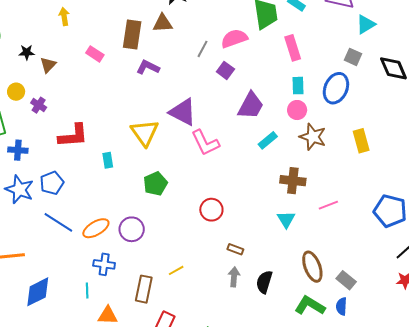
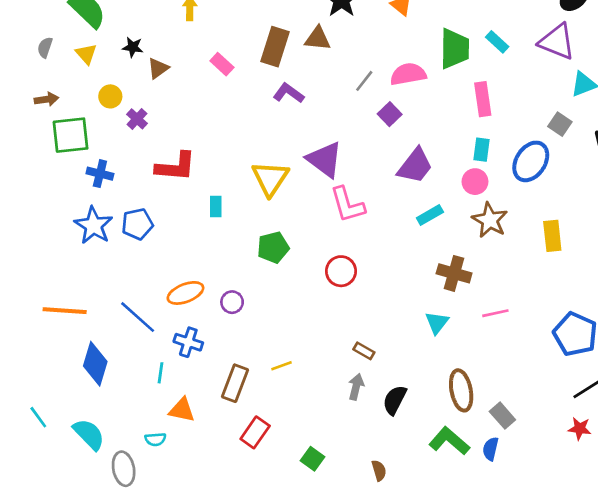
red circle: (211, 210) -> (341, 271), moved
blue line: (58, 222) -> (138, 317), moved
purple circle: (132, 229) -> (232, 302), size x0.7
blue diamond: (38, 292) -> (95, 364), turned -56

